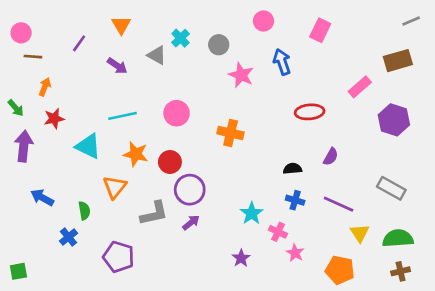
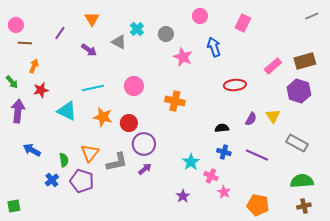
brown rectangle: (398, 61) -> (305, 61), moved
orange triangle: (115, 187) -> (90, 153), moved
yellow triangle: (360, 233) -> (273, 116), moved
purple pentagon: (119, 257) -> (82, 181), moved

